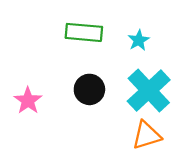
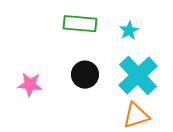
pink star: (28, 101) -> (30, 85), turned -30

